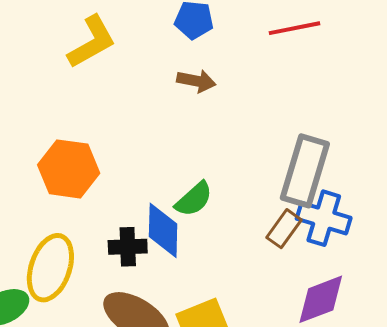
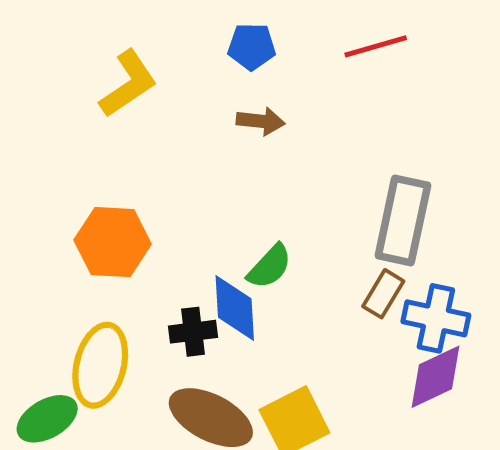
blue cross: (324, 218) -> (436, 318), moved

